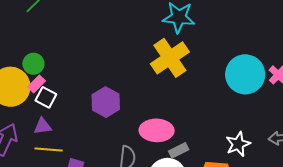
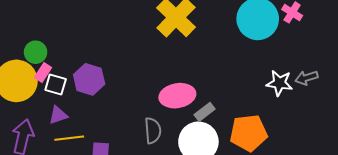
purple hexagon: (106, 102) -> (89, 79), moved
white star: (238, 144) -> (279, 83), moved, turned -30

